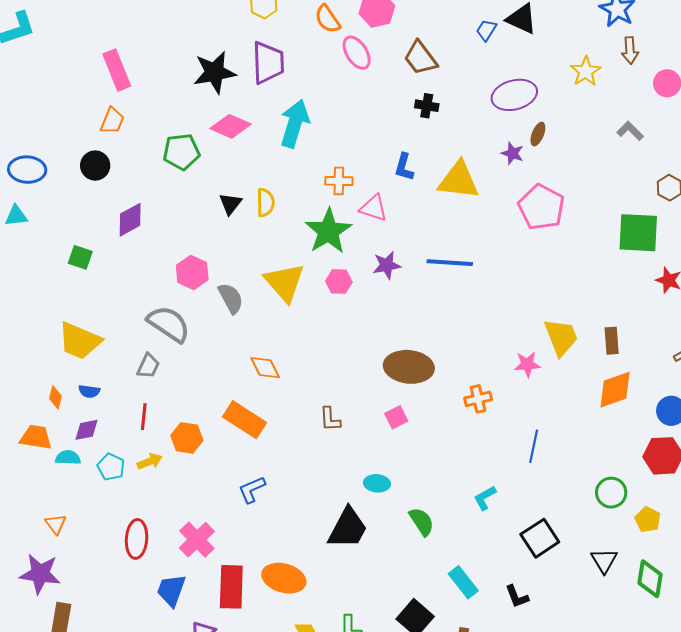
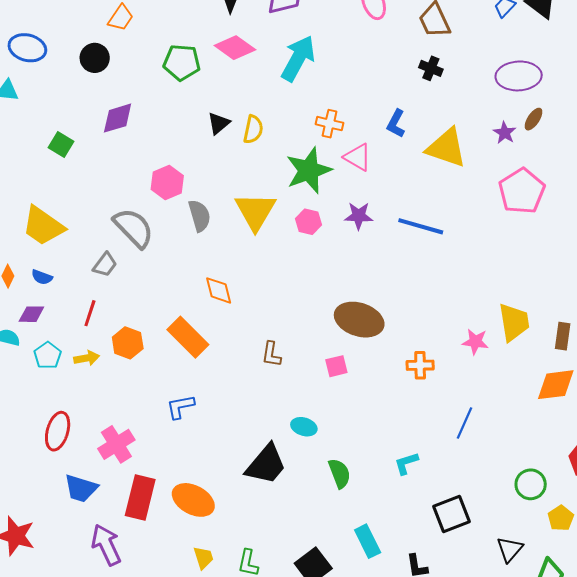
blue trapezoid: (171, 590) -> (81, 488), turned -105

